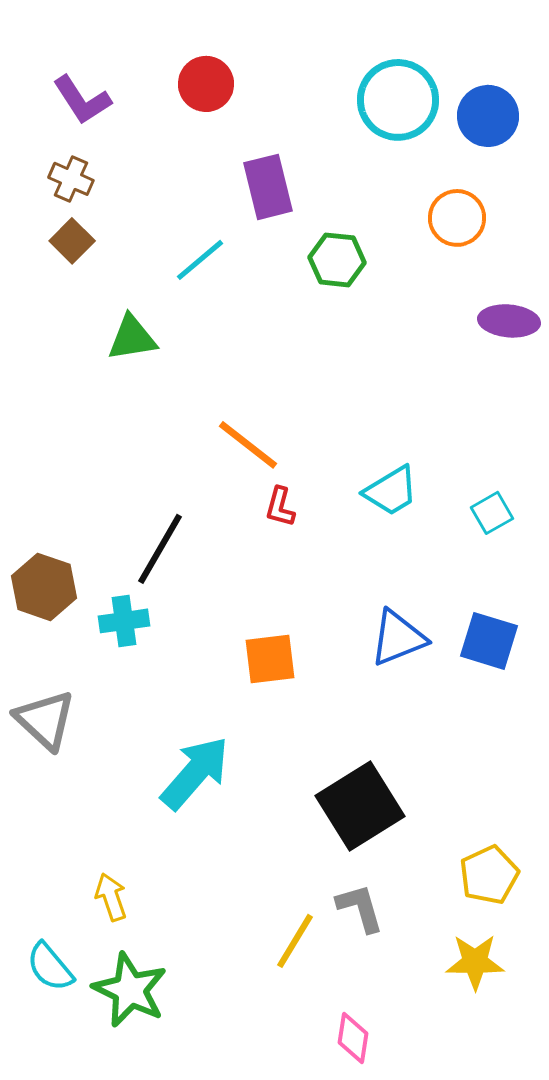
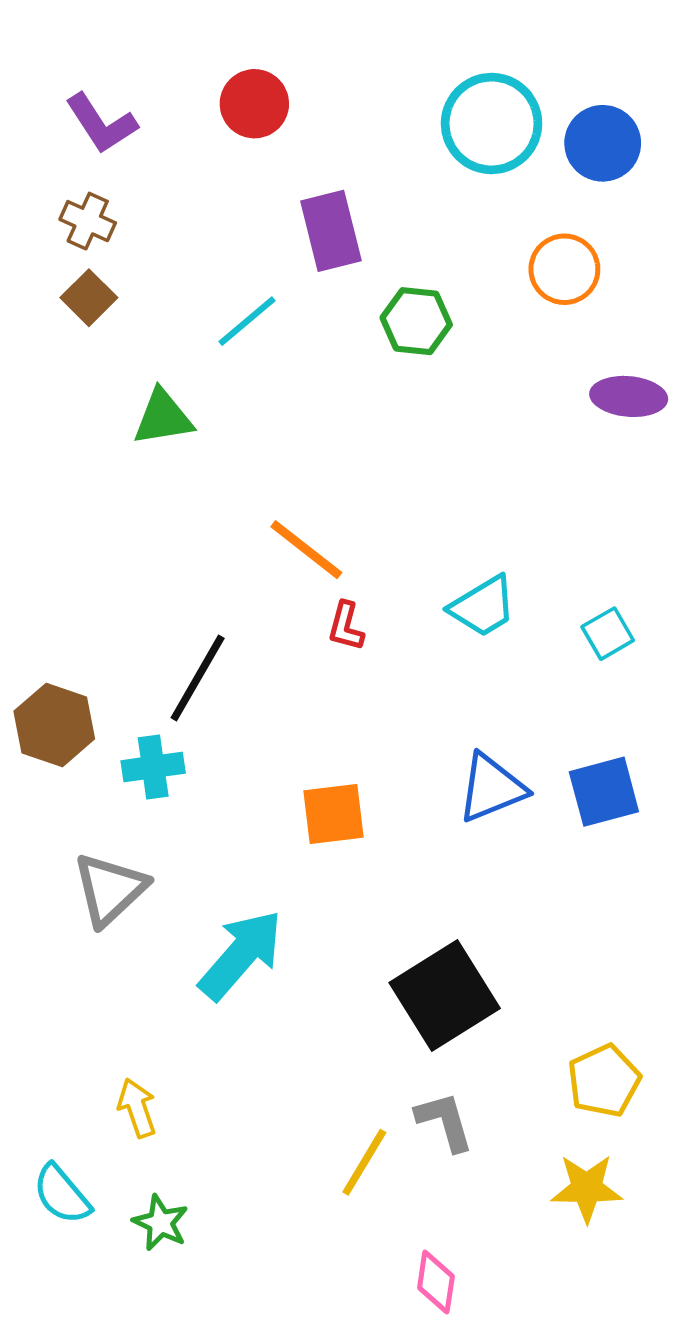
blue square: (489, 641) -> (604, 792), turned -32
gray triangle: (45, 720) -> (110, 889), moved, turned 34
green star: (130, 990) -> (161, 1223), size x0.6

